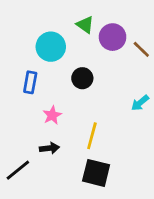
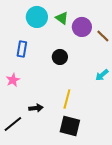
cyan circle: (51, 47) -> (37, 17), moved
blue rectangle: (30, 82) -> (22, 49), moved
pink star: (52, 115) -> (13, 80), moved

